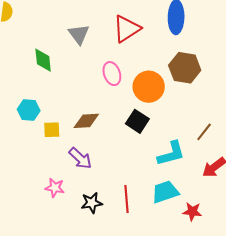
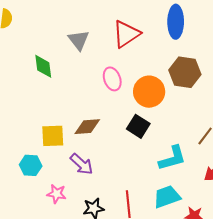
cyan hexagon: (29, 110) -> (31, 165), moved
yellow square: (52, 130) -> (53, 136), size x1.4

